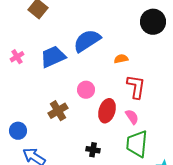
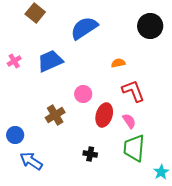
blue semicircle: (87, 41) -> (84, 28), moved
red L-shape: (136, 87) -> (133, 91), turned -30

